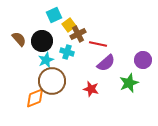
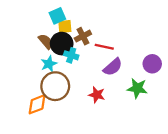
yellow square: (69, 25) -> (65, 27), moved, turned 32
brown semicircle: (19, 39) -> (46, 41), moved
black circle: (42, 41) -> (62, 44), moved
green star: (129, 83) -> (137, 88), turned 30

